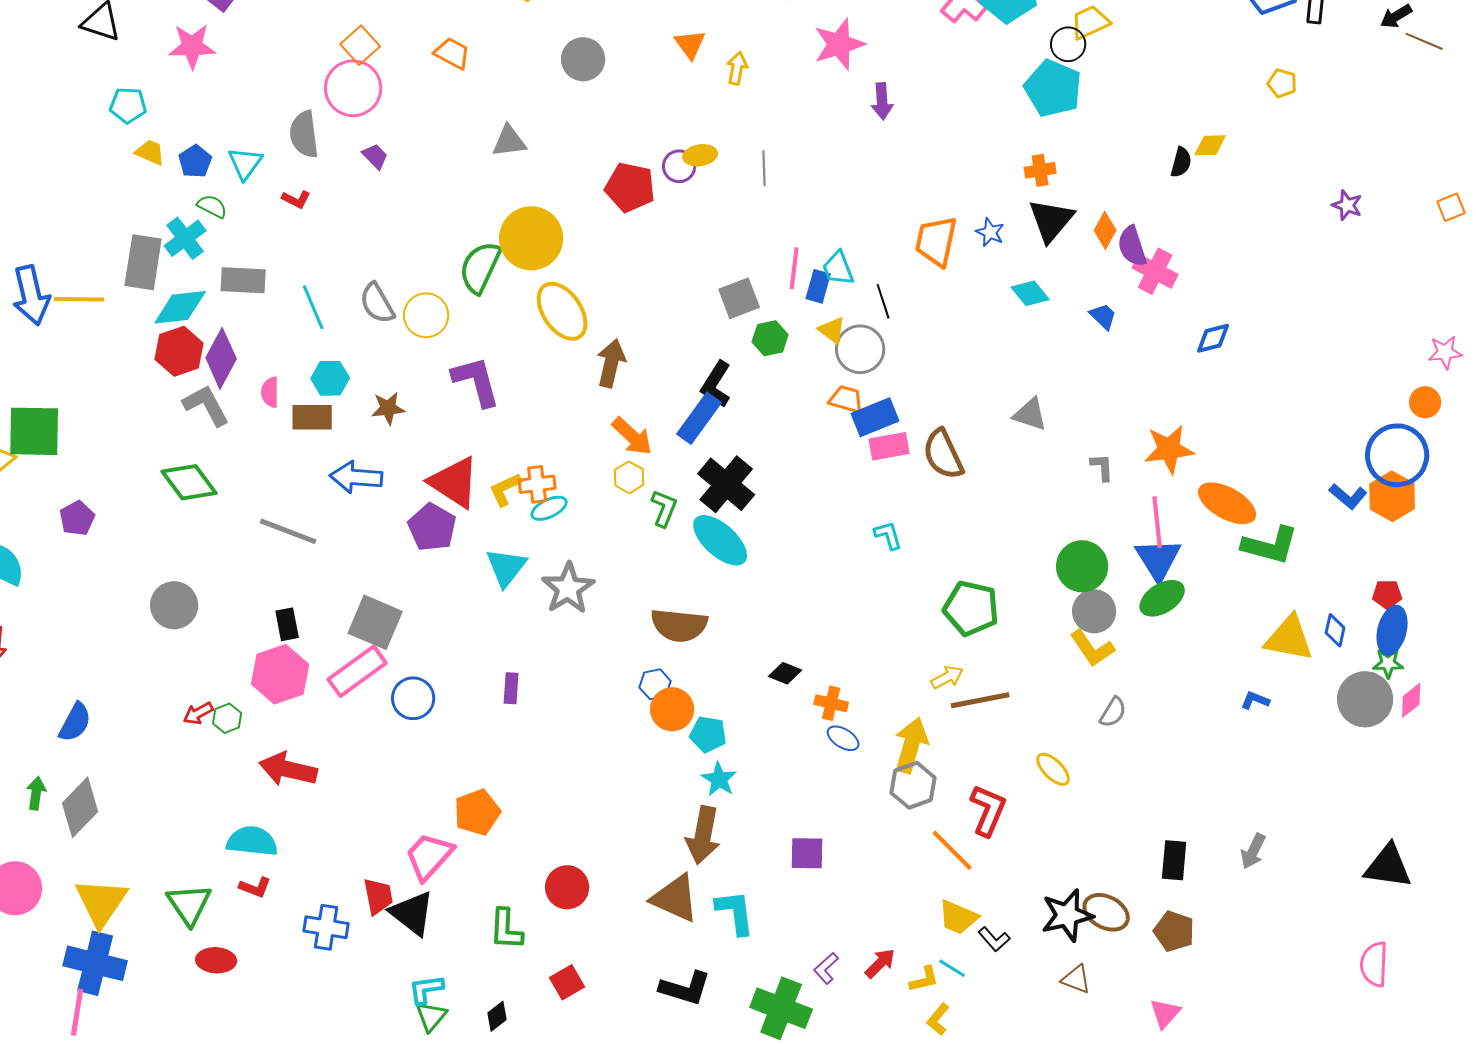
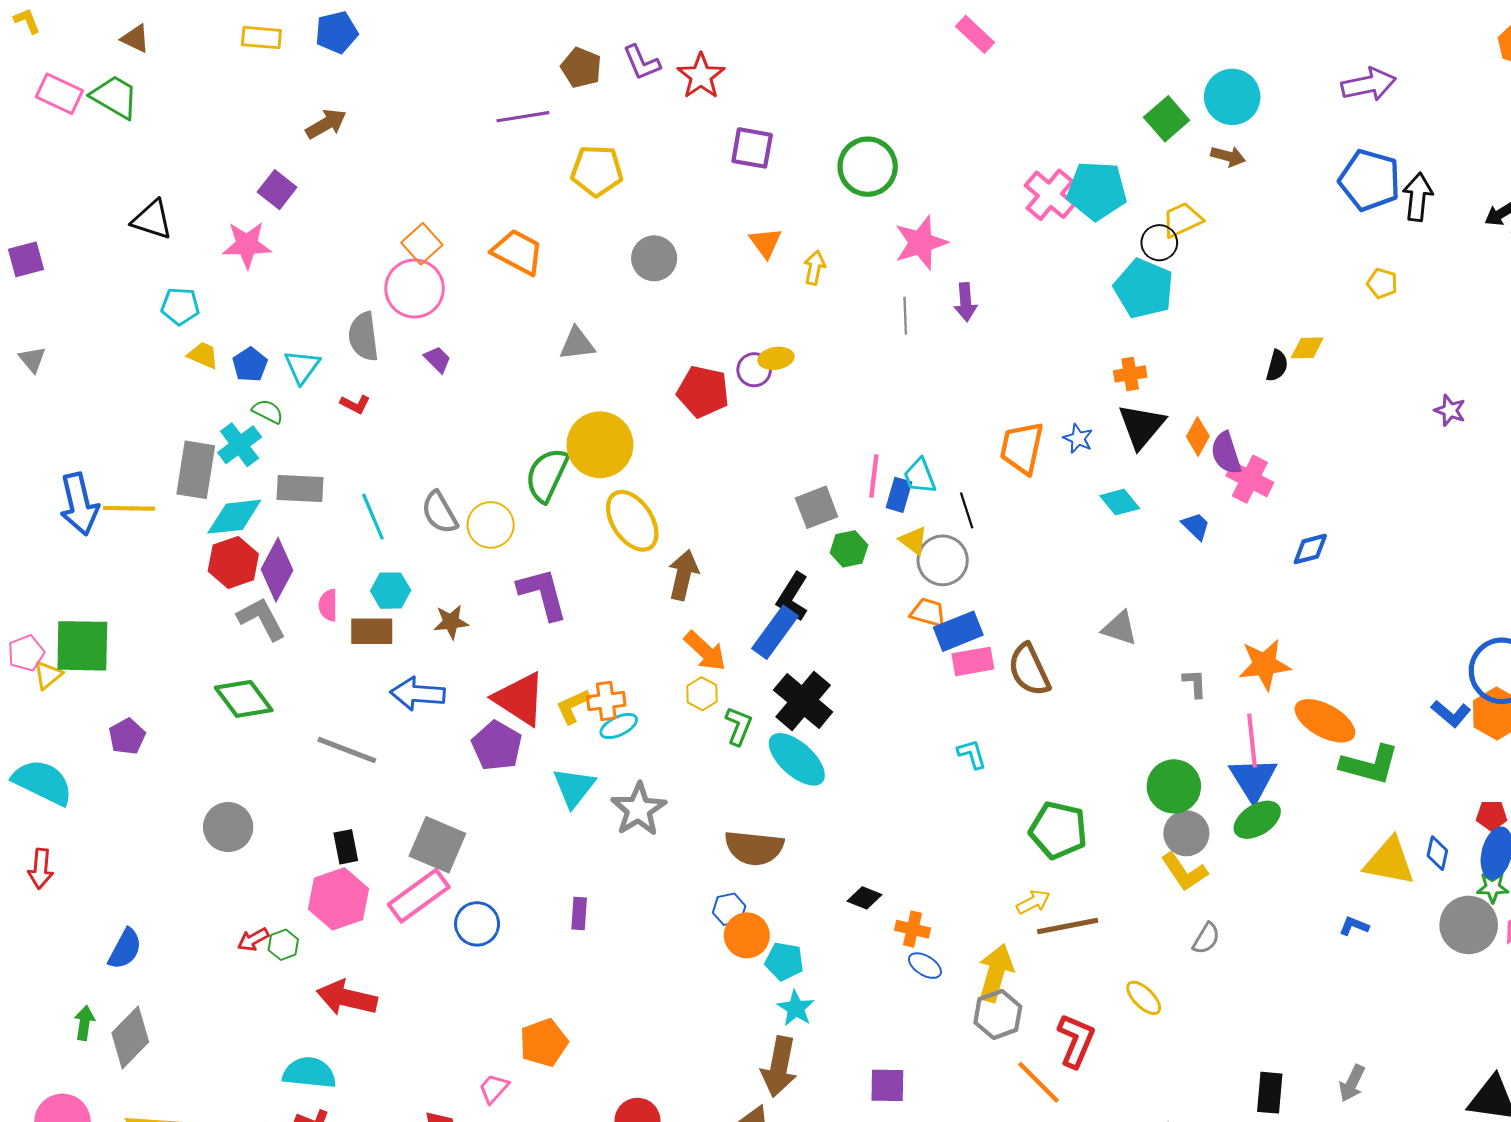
orange trapezoid: (452, 53) -> (518, 252), size x1.4
gray line: (764, 168) -> (905, 316), moved
pink trapezoid: (429, 856) -> (494, 1088), size x0.6

